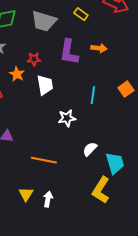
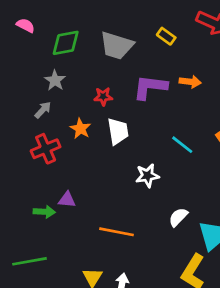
purple L-shape: (69, 52) -> (150, 87), turned 88
orange star: (17, 74) -> (80, 129), moved
cyan line: (93, 95) -> (182, 145), turned -60

